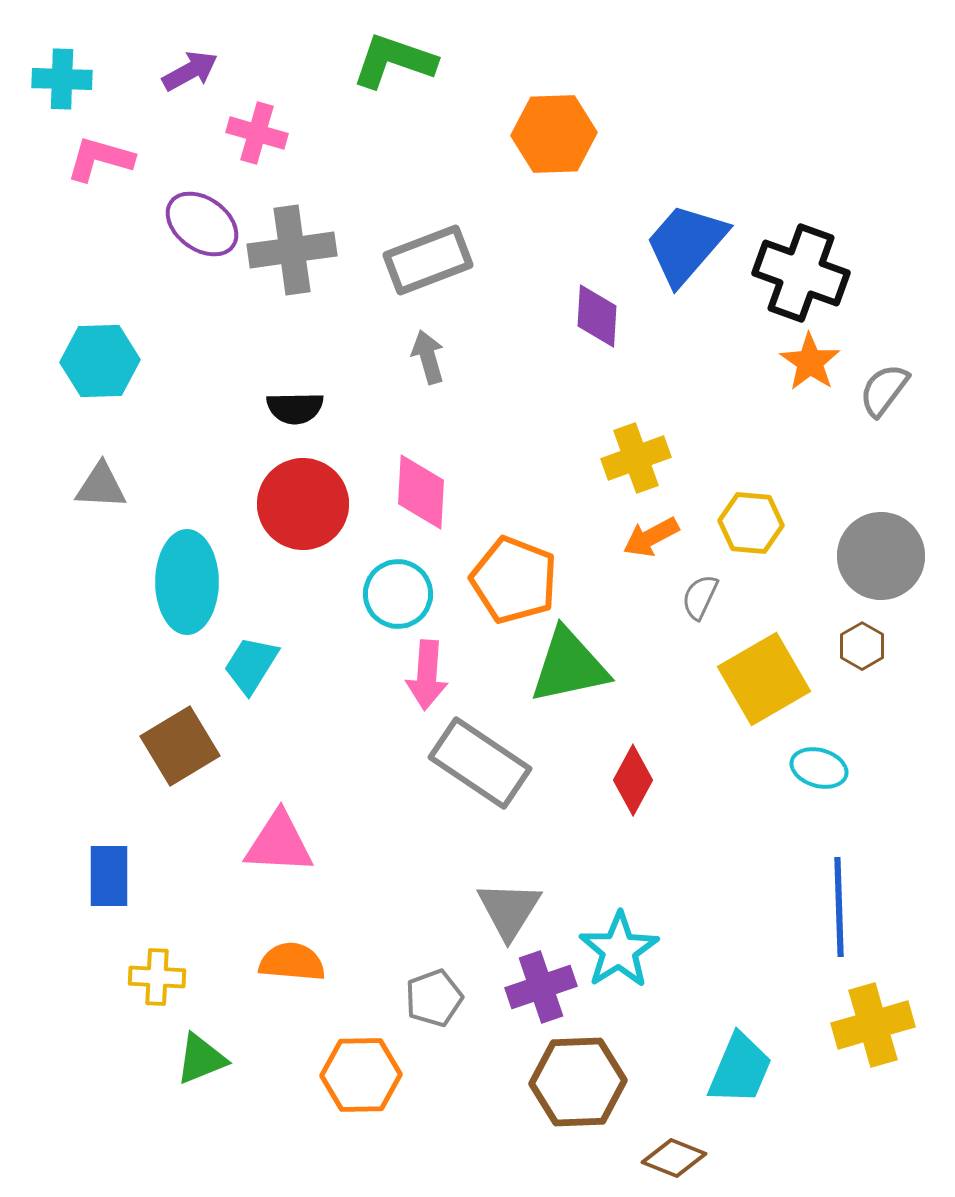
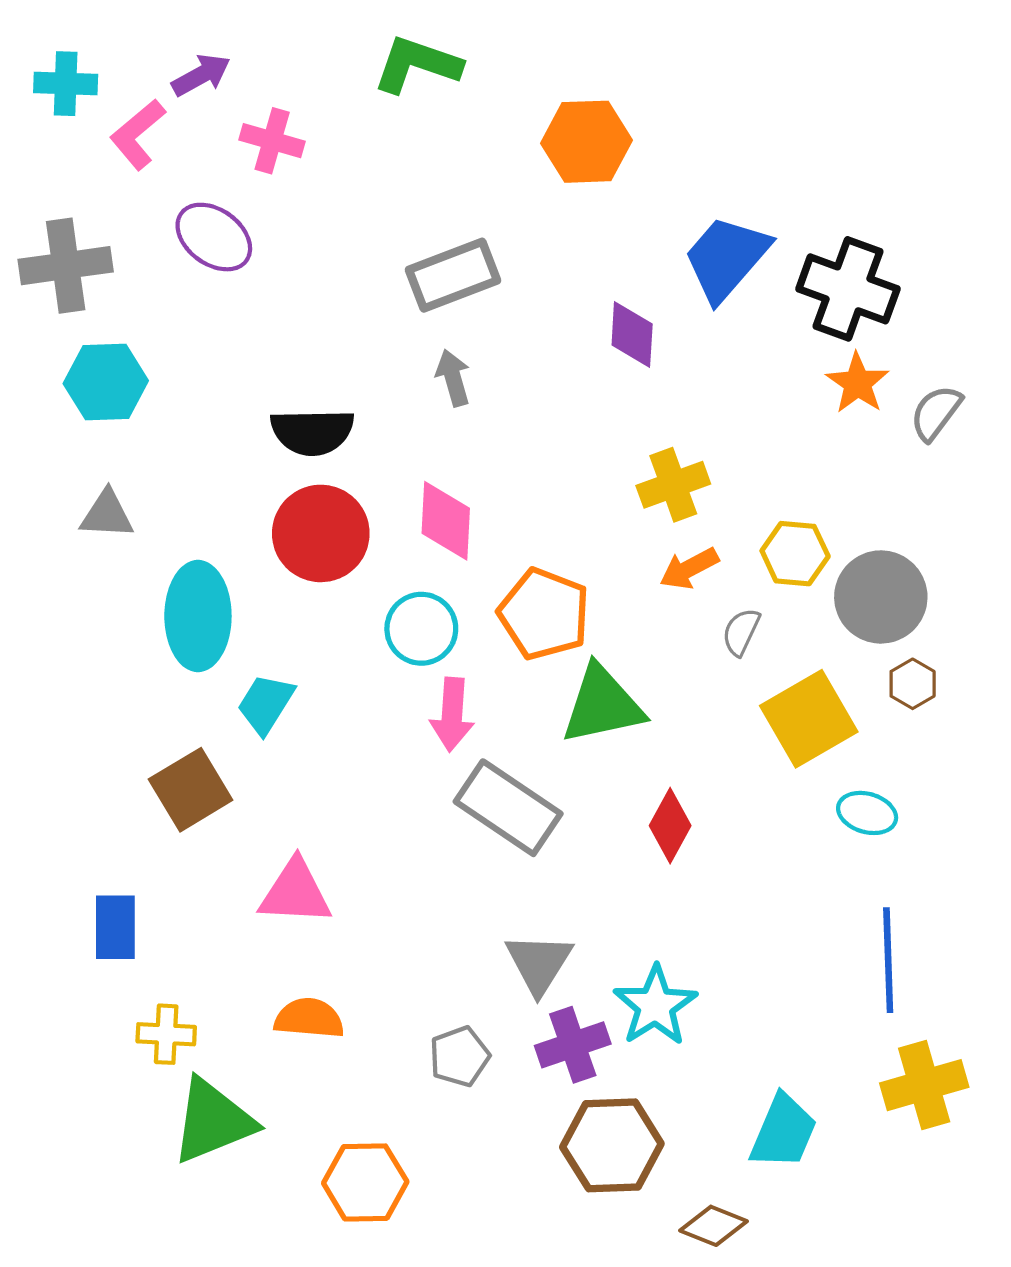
pink L-shape: (100, 159) -> (138, 134), moved, turned -56
gray cross: (292, 250) -> (66, 266), moved
black semicircle: (295, 408) -> (312, 432), size x1.4
gray circle: (881, 556) -> (881, 597), moved
green triangle: (201, 1059) -> (213, 1121), size x1.6
orange hexagon: (361, 1075) -> (365, 1182), moved

